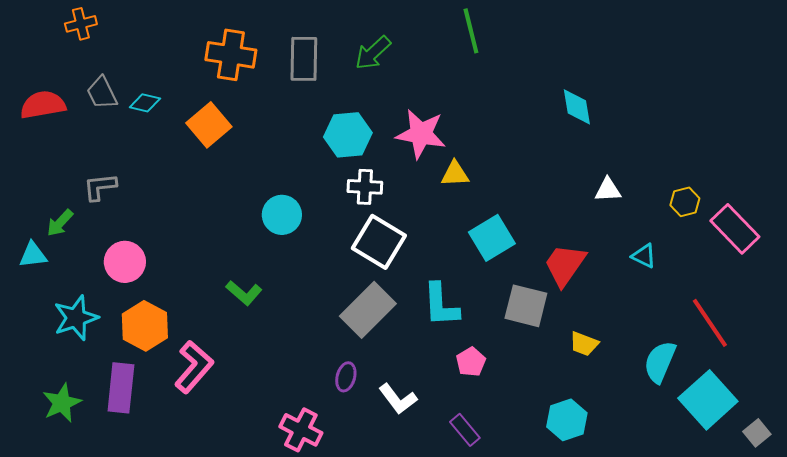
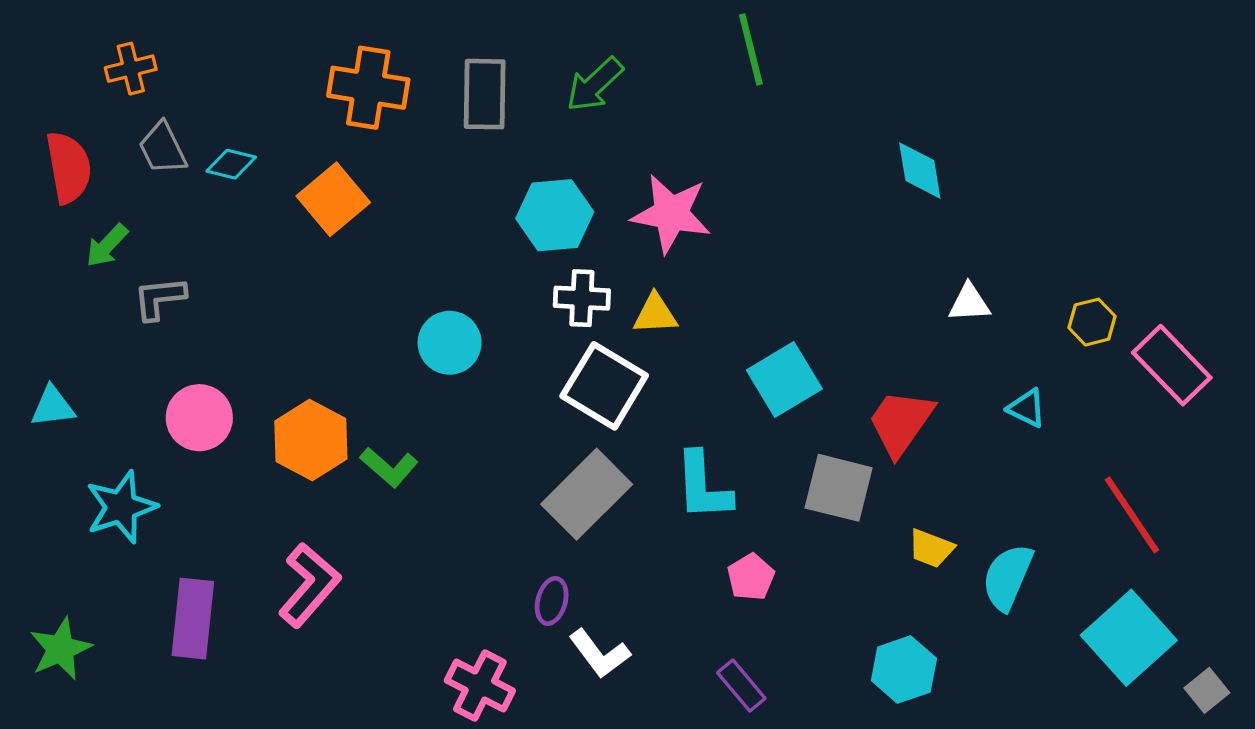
orange cross: (81, 24) -> (131, 69), moved
red semicircle: (43, 105) -> (69, 167), turned 90
yellow triangle: (455, 174) -> (655, 314), moved
green arrow: (60, 223) -> (107, 246), moved
orange hexagon: (145, 326) -> (311, 440), moved
cyan semicircle: (660, 362) -> (1008, 577), moved
white L-shape: (398, 399) -> (599, 654), moved
green star: (62, 403) -> (61, 649), moved

